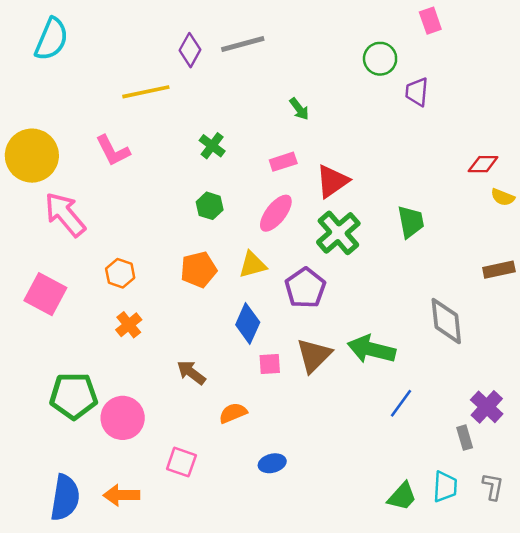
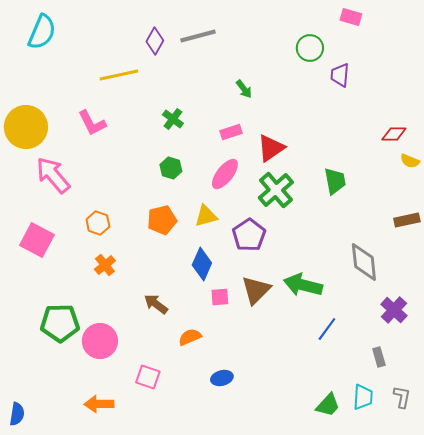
pink rectangle: (430, 21) -> (351, 17), turned -55
purple cross: (487, 407) -> (394, 310), moved
blue semicircle: (65, 498) -> (17, 414), moved, size x0.6

